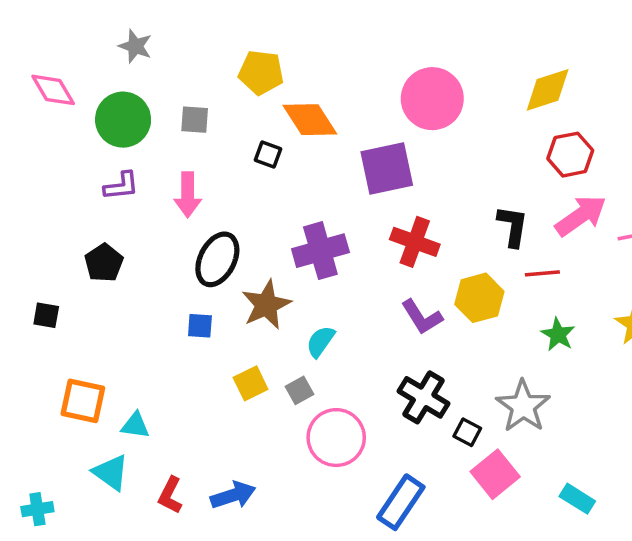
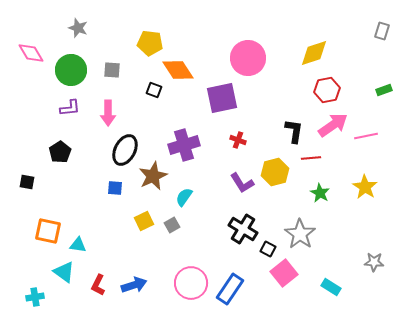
red cross: (415, 242) -> (238, 140), size x0.6
pink circle: (336, 438) -> (191, 283), moved
cyan cross: (37, 509) -> (35, 297), moved

